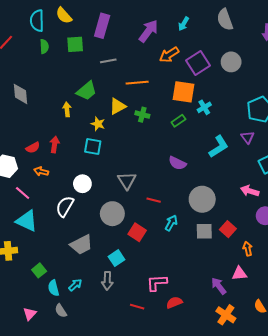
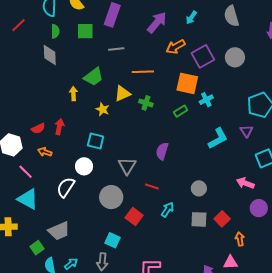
gray diamond: (20, 94) -> (50, 55), moved
cyan square: (93, 147) -> (96, 141), moved
purple semicircle: (177, 163) -> (162, 151), moved, turned 78
gray circle: (202, 199) -> (199, 188), size x0.6
gray trapezoid: (81, 245) -> (59, 231), moved
cyan square: (116, 258) -> (113, 240), turned -35

